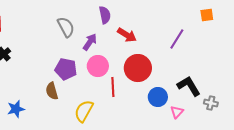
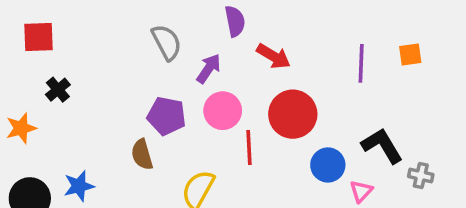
orange square: (207, 15) -> (410, 55), moved
purple line: (177, 39) -> (361, 63), turned -30

